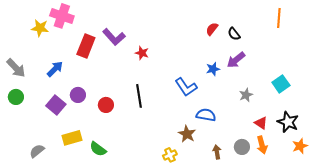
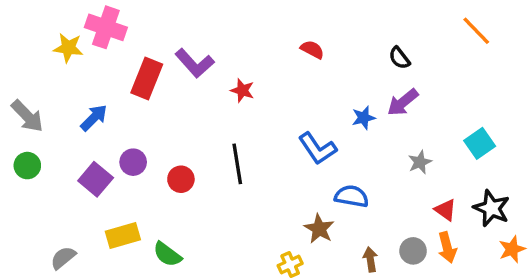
orange line: (279, 18) -> (476, 31), turned -48
red semicircle: (212, 29) -> (312, 49), moved, turned 80

